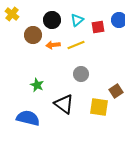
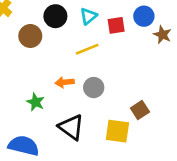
orange arrow: (53, 45) -> (65, 82), moved

